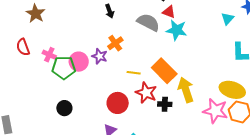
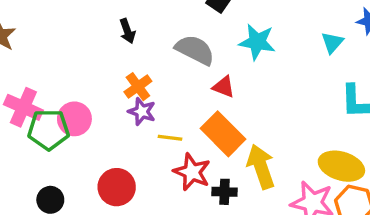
red triangle: (169, 12) -> (224, 87), moved
cyan star: (177, 30) -> (257, 42), moved
pink cross: (49, 55) -> (23, 107), size x1.5
purple star: (100, 56) -> (142, 112), moved
red circle: (118, 103) -> (117, 187), moved

